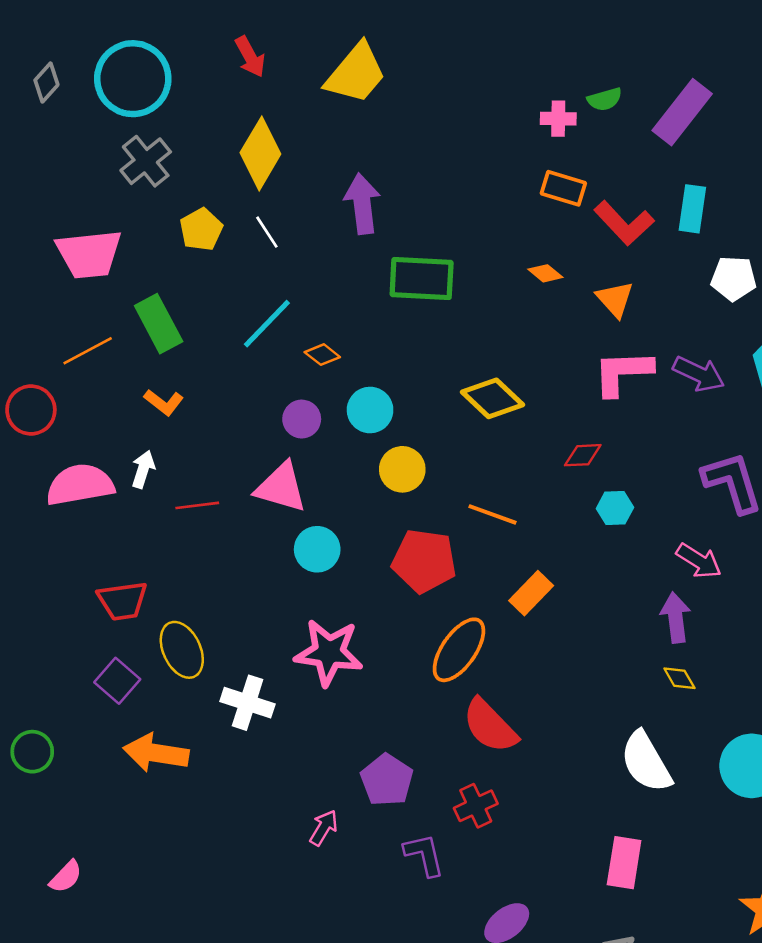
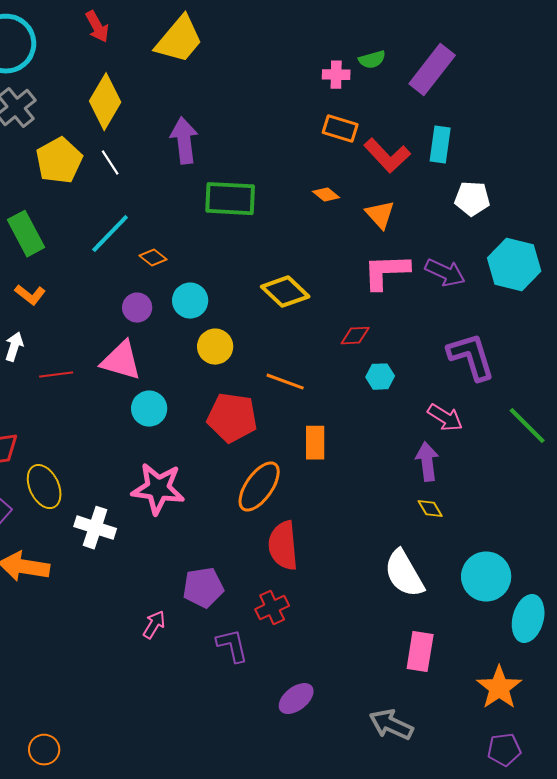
yellow pentagon: (201, 229) -> (59, 161), size x1.4
orange rectangle: (531, 593) -> (315, 443), turned -44
red semicircle: (490, 726) -> (283, 546), turned 39
purple pentagon: (387, 780) -> (203, 588), turned 30
pink rectangle: (624, 863) -> (420, 652), moved

